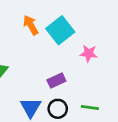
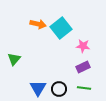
orange arrow: (31, 25) -> (38, 24), turned 133
purple rectangle: (56, 80) -> (83, 67), moved

